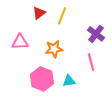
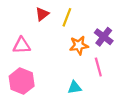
orange star: (54, 49) -> (79, 45), moved
pink hexagon: (42, 79) -> (22, 81), moved

